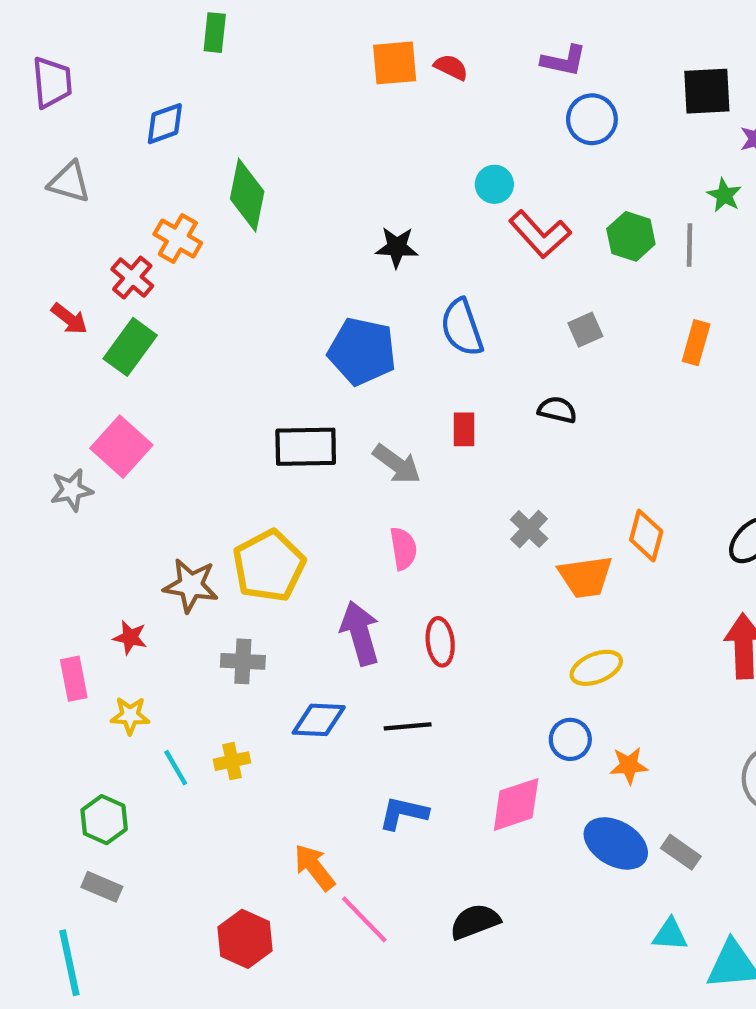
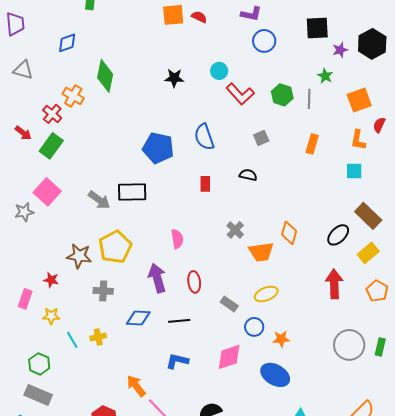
black star: (397, 247) -> (174, 78), moved
gray arrow: (397, 464) -> (99, 200), moved
pink rectangle: (74, 679) -> (25, 299), turned 30
gray rectangle: (681, 852) -> (229, 304), moved
gray rectangle: (102, 887) -> (38, 395), size x1.5

